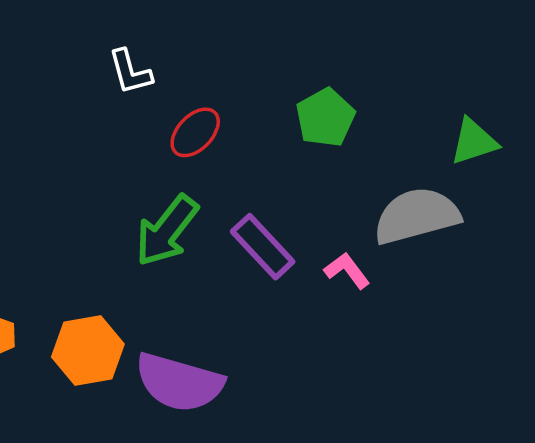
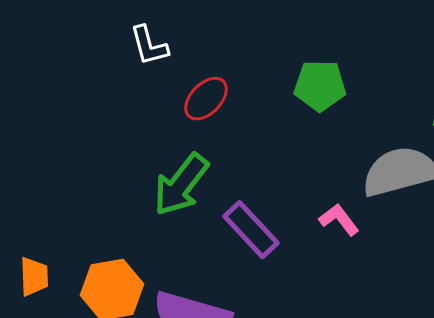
green pentagon: (325, 118) -> (320, 86), turned 30
purple rectangle: (263, 247) -> (251, 230), moved

